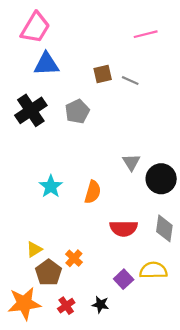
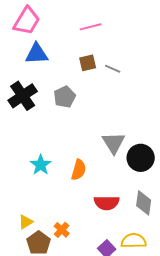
pink line: (146, 34) -> (91, 27), moved
gray triangle: (131, 162) -> (114, 143), size x1.4

